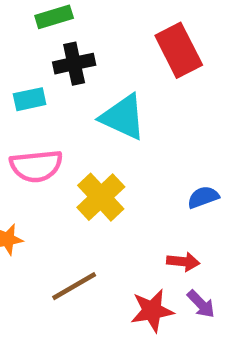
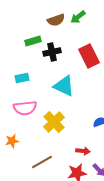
black cross: (74, 64) -> (52, 52), moved
red arrow: (183, 262) -> (83, 151), moved

